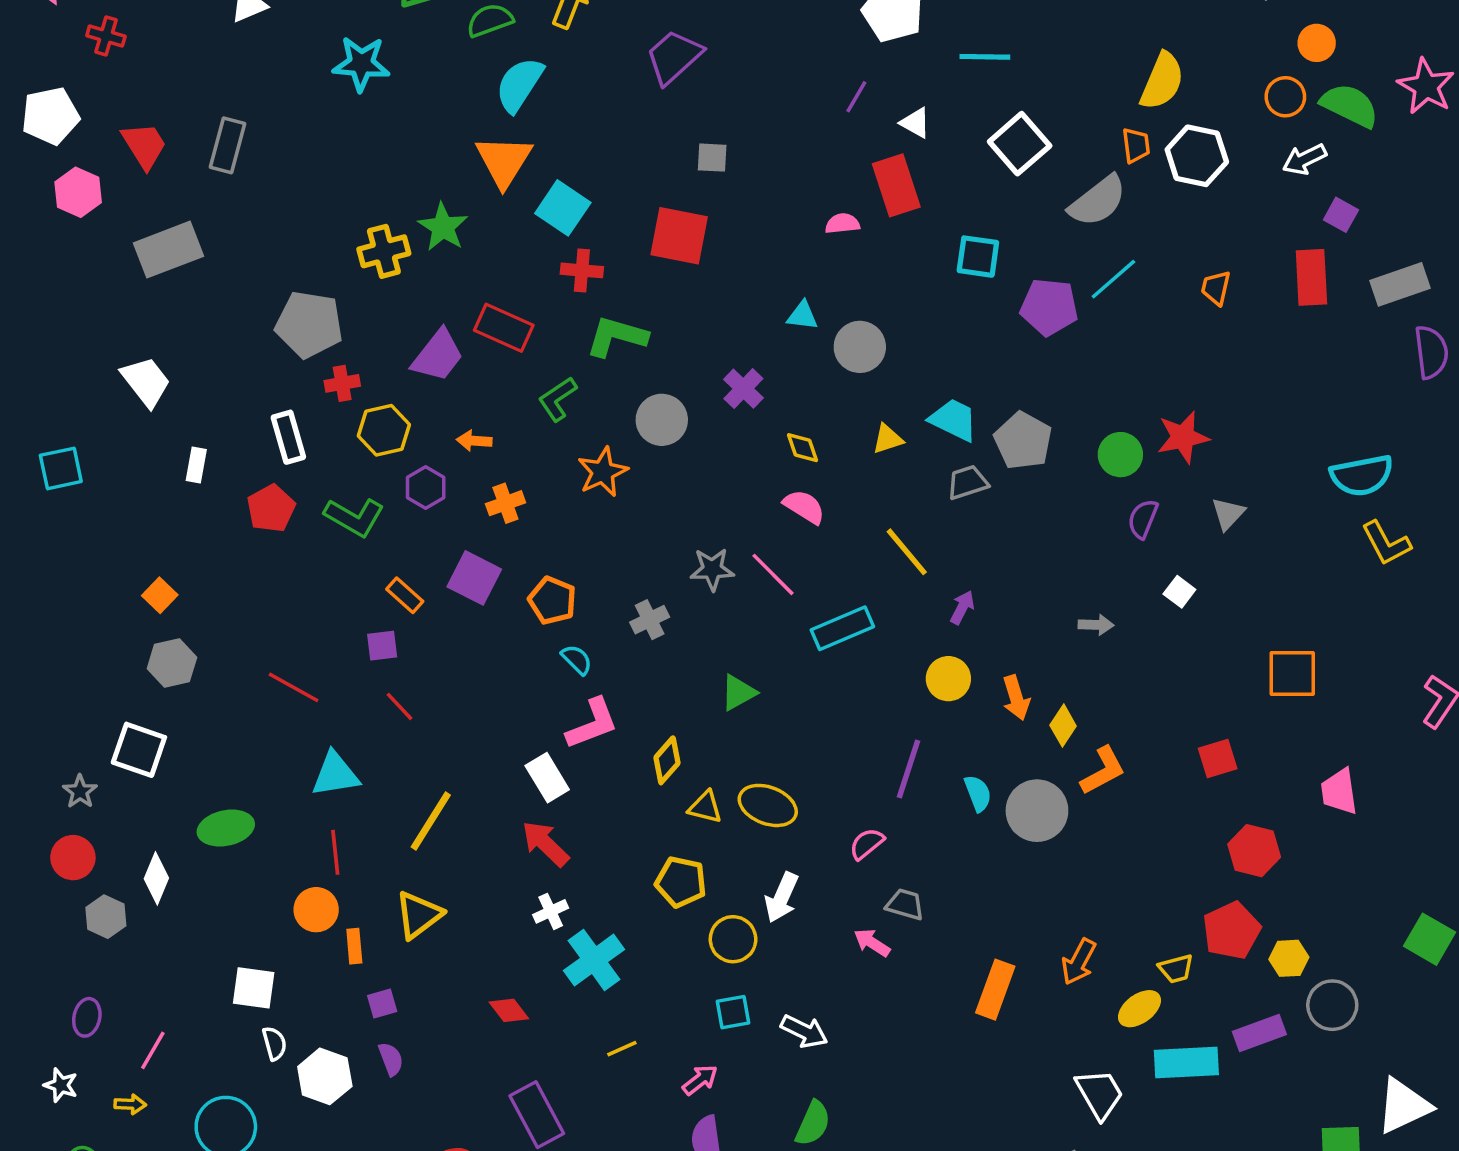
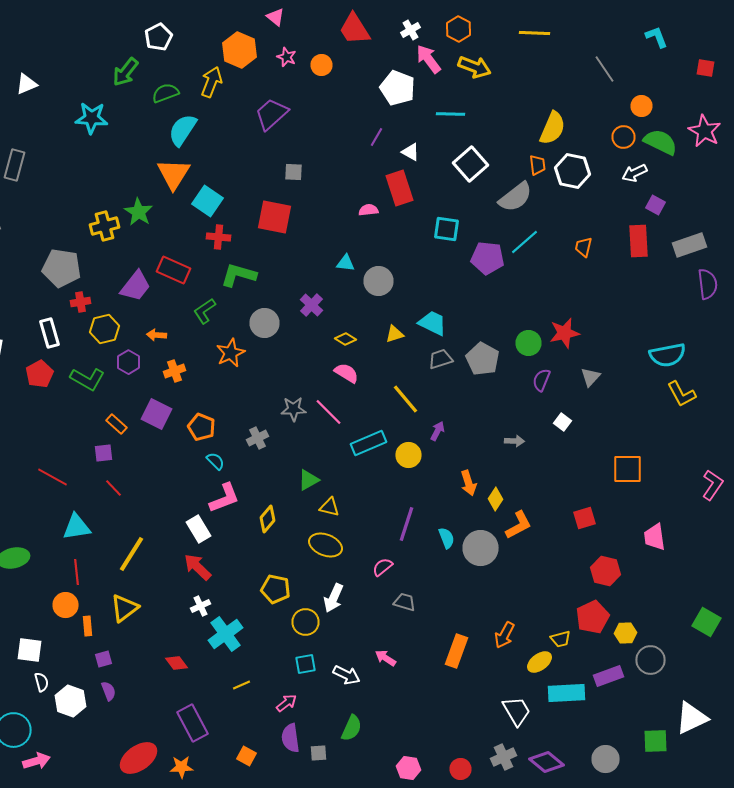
gray pentagon: (1023, 441) -> (482, 359), moved
yellow diamond: (802, 448) -> (346, 339), turned -40
yellow circle: (948, 679) -> (408, 455), moved
yellow triangle: (705, 807) -> (330, 507), moved
pink arrow: (872, 943) -> (386, 658), moved

